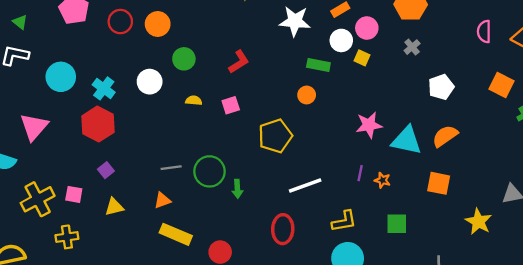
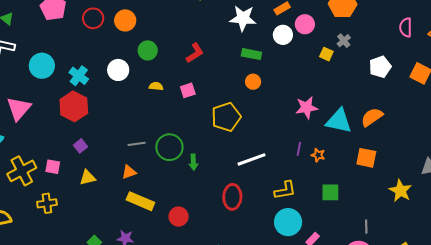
yellow square: (362, 58) -> (326, 54), moved
green rectangle: (318, 65) -> (251, 54), moved
white pentagon: (441, 87) -> (380, 67), moved

